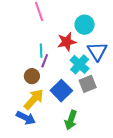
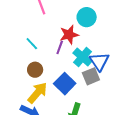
cyan line: (41, 51) -> (32, 44), moved, turned -40
blue triangle: (97, 51) -> (99, 62), moved
purple line: (45, 61) -> (60, 47), moved

